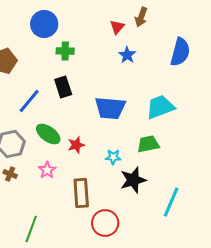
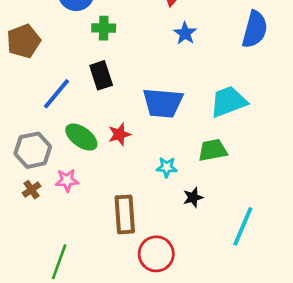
red star: (76, 145) -> (119, 134), moved
pink star: (47, 170) -> (67, 180), moved, turned 30
brown cross: (10, 174) -> (32, 190), turned 32
black star: (133, 180) -> (193, 197), size x0.6

